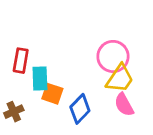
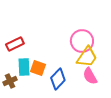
red rectangle: (21, 61) -> (15, 44), turned 54
cyan rectangle: (40, 79) -> (24, 67), moved

